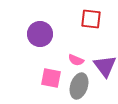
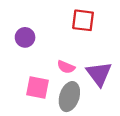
purple circle: (40, 34) -> (25, 37), size x0.7

